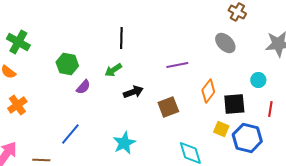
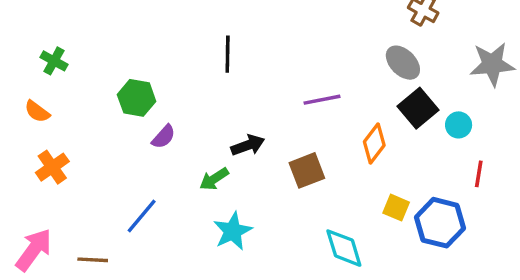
green cross: (18, 42) -> (54, 61), size x0.7
green arrow: (113, 70) -> (214, 179), moved
black square: (234, 104) -> (418, 108), moved, turned -35

